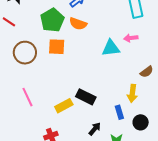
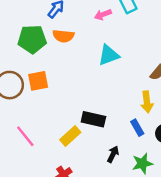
green pentagon: (52, 20) -> (32, 39), turned -30
pink arrow: (131, 38) -> (103, 15), moved
orange square: (57, 47) -> (38, 81), moved

